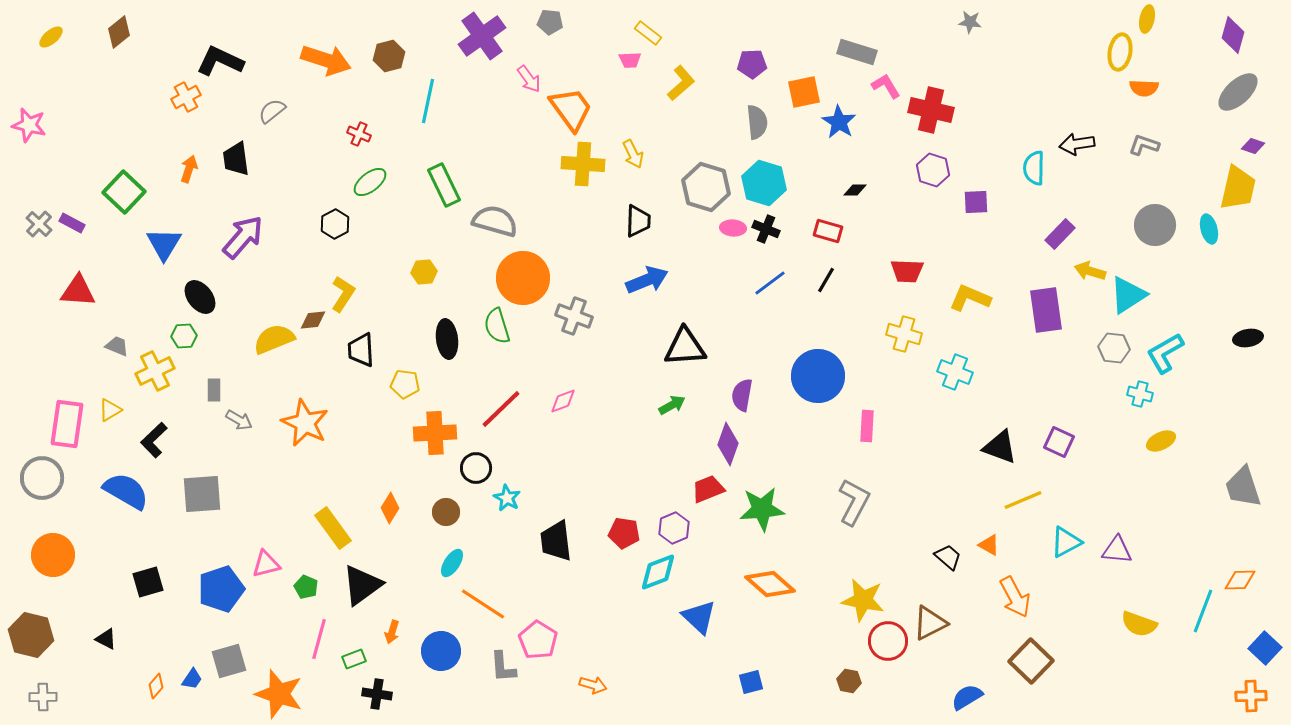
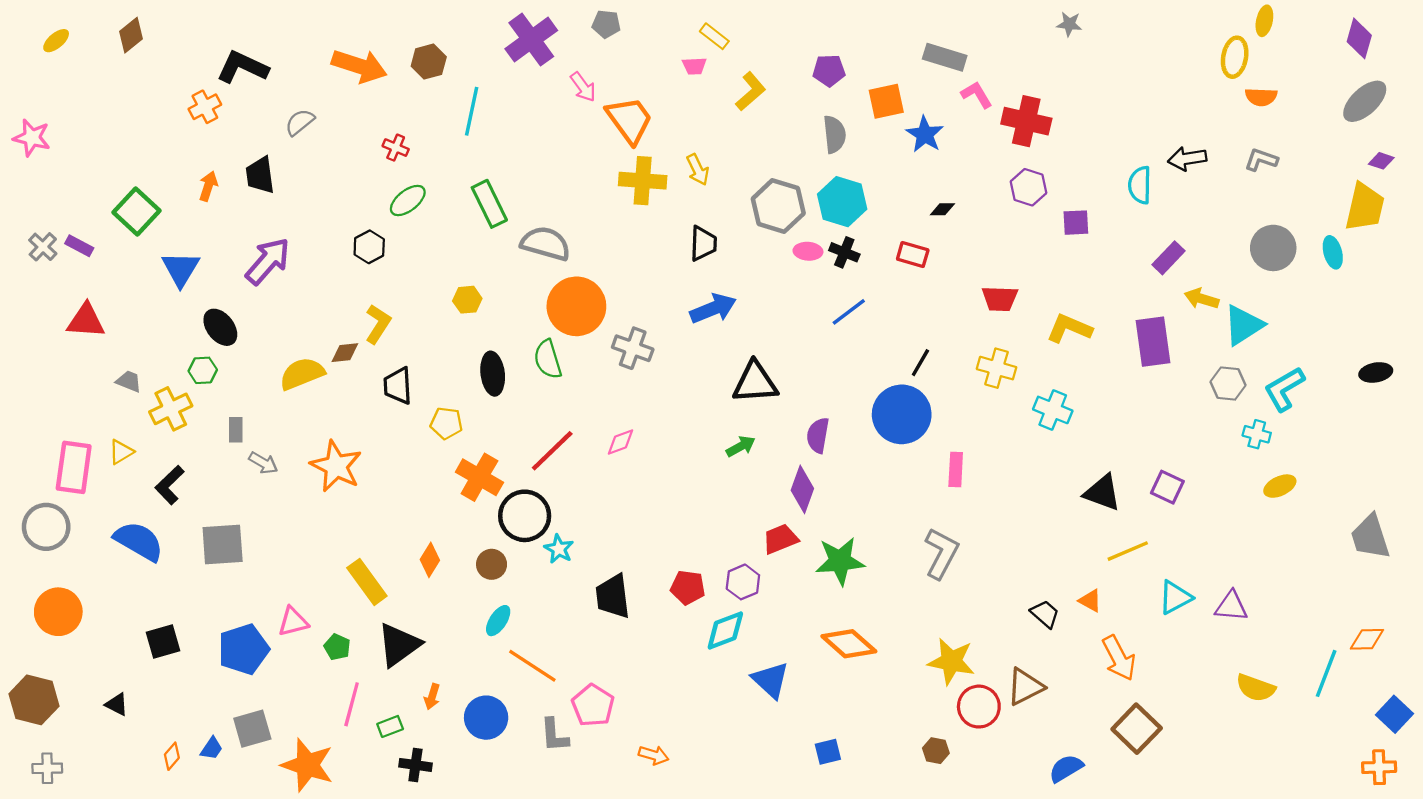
black line: (826, 280) -> (920, 363), moved
orange cross: (435, 433) -> (479, 477), turned 33
black circle: (476, 468) -> (525, 516), size x1.5

